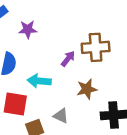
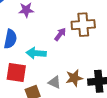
brown star: (87, 89) -> (74, 78), moved

